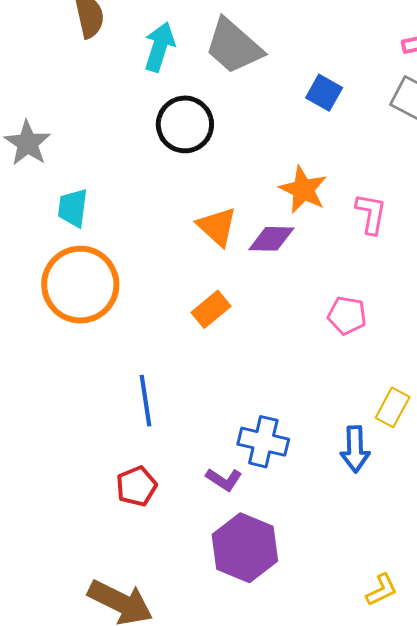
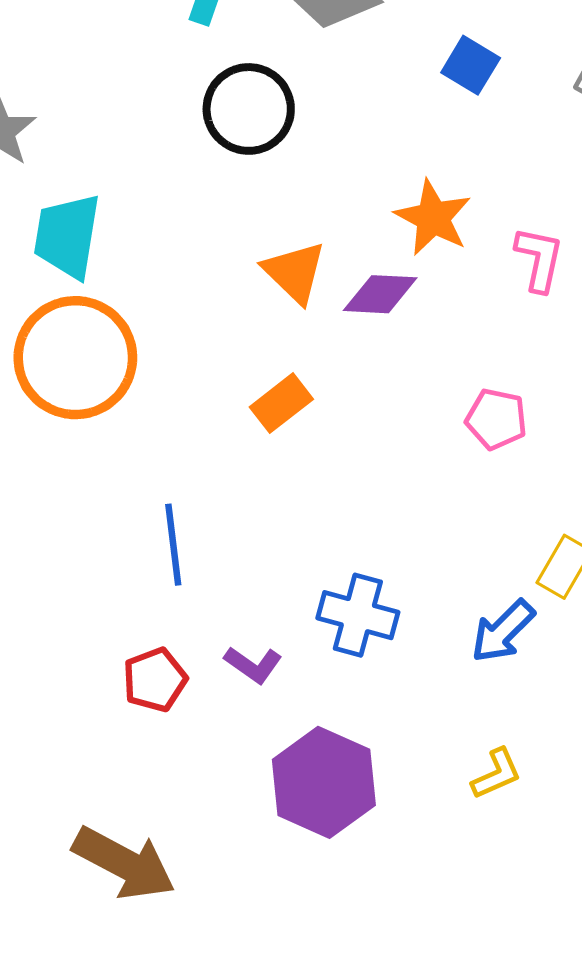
cyan trapezoid: (73, 208) -> (67, 236), size x1.4
blue arrow: (355, 449) -> (503, 631), turned 45
purple L-shape: (224, 479) -> (253, 665), moved
yellow L-shape: (382, 590) -> (496, 774), moved

